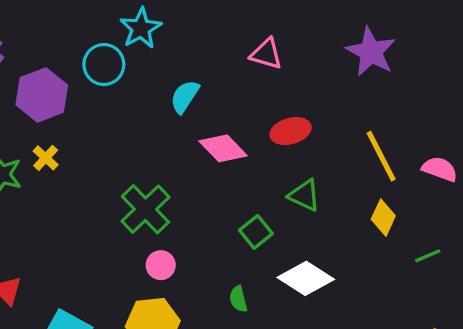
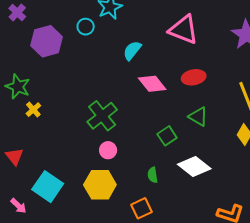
pink triangle: (266, 54) -> (184, 30), size x1.5
cyan circle: (104, 64) -> (86, 27), size x0.7
yellow cross: (46, 158) -> (33, 110), moved

